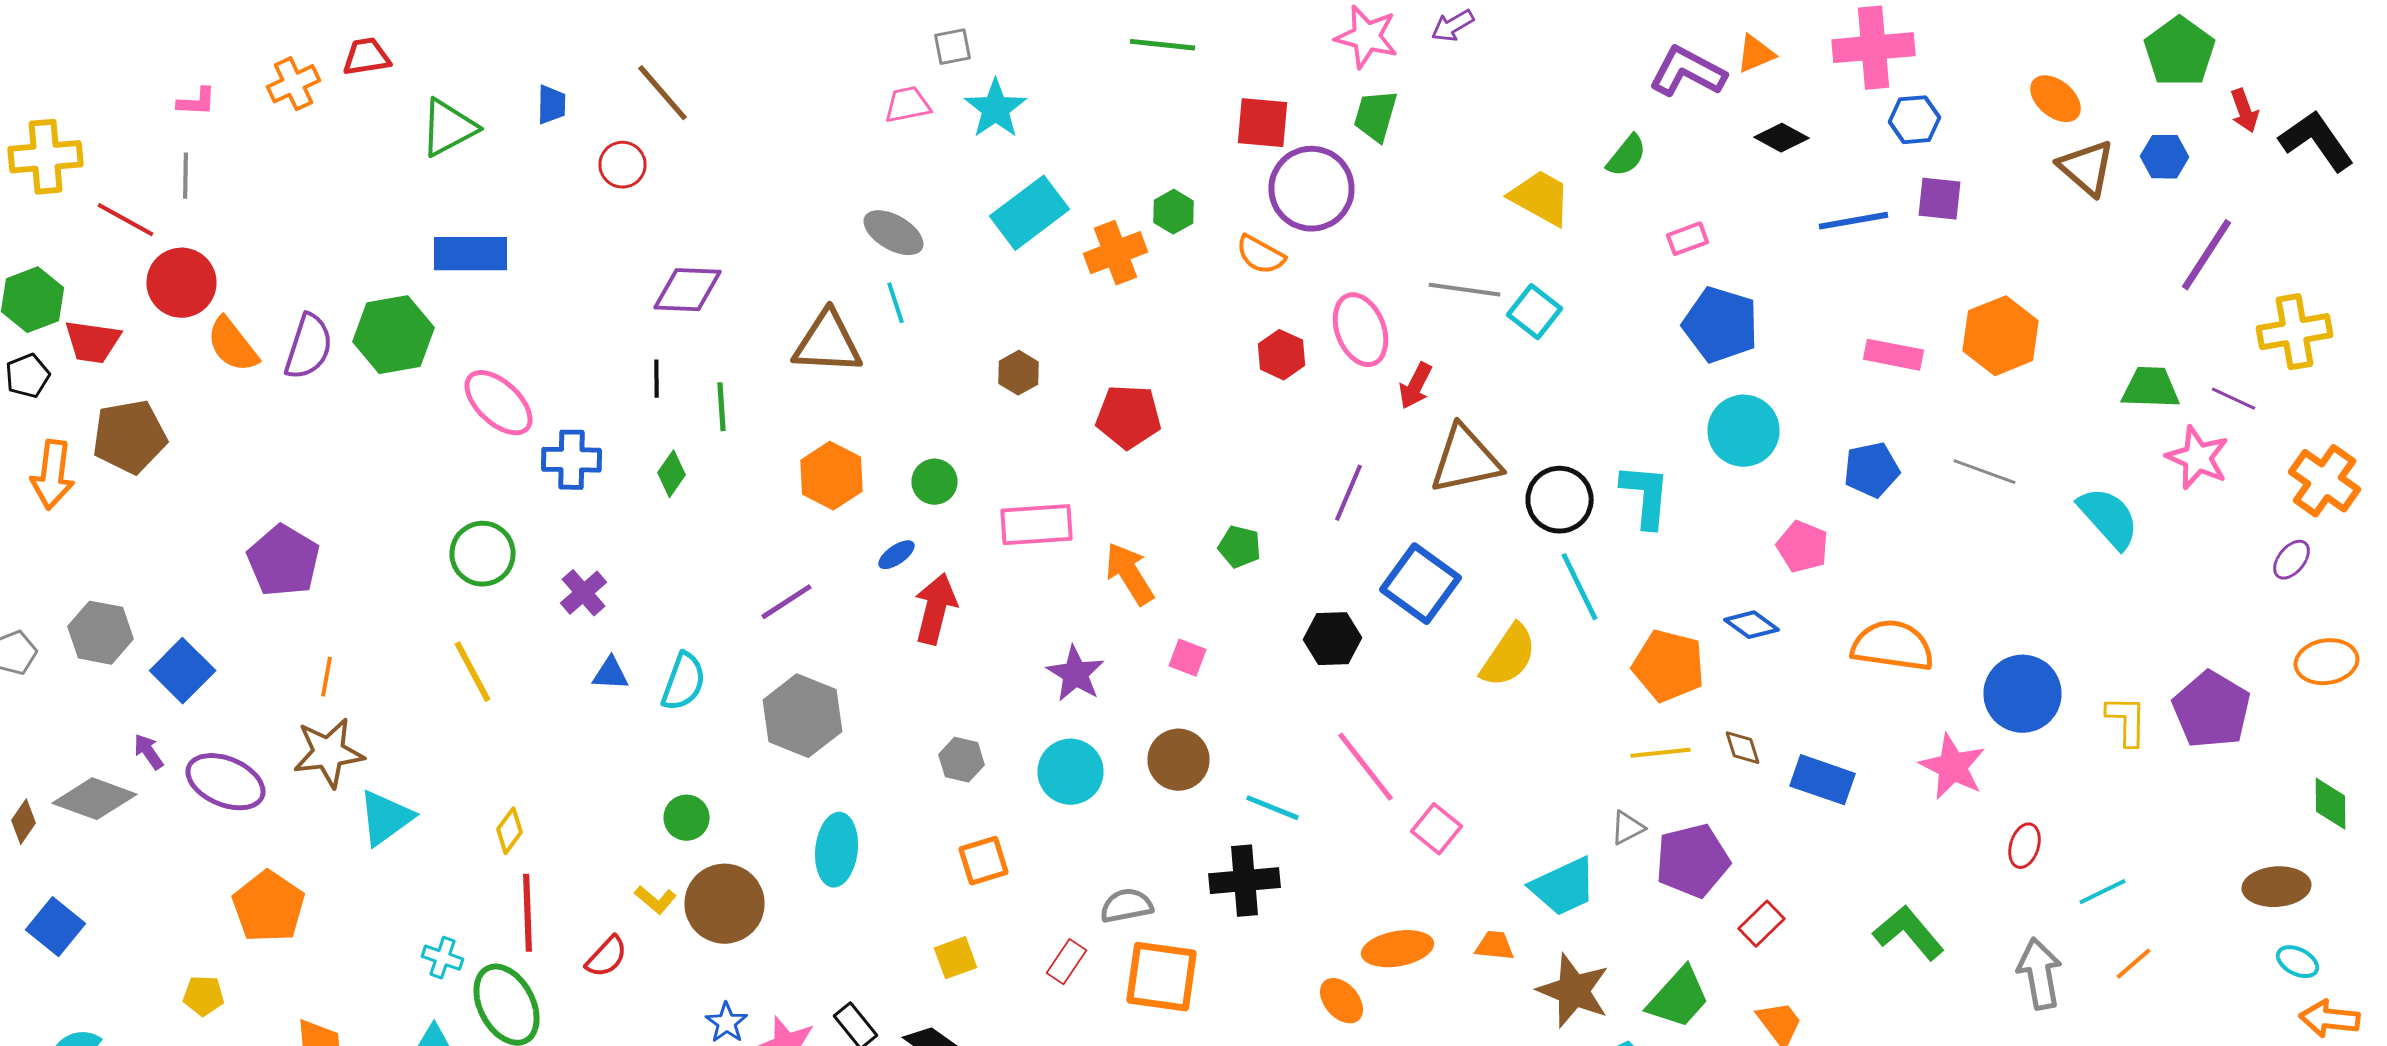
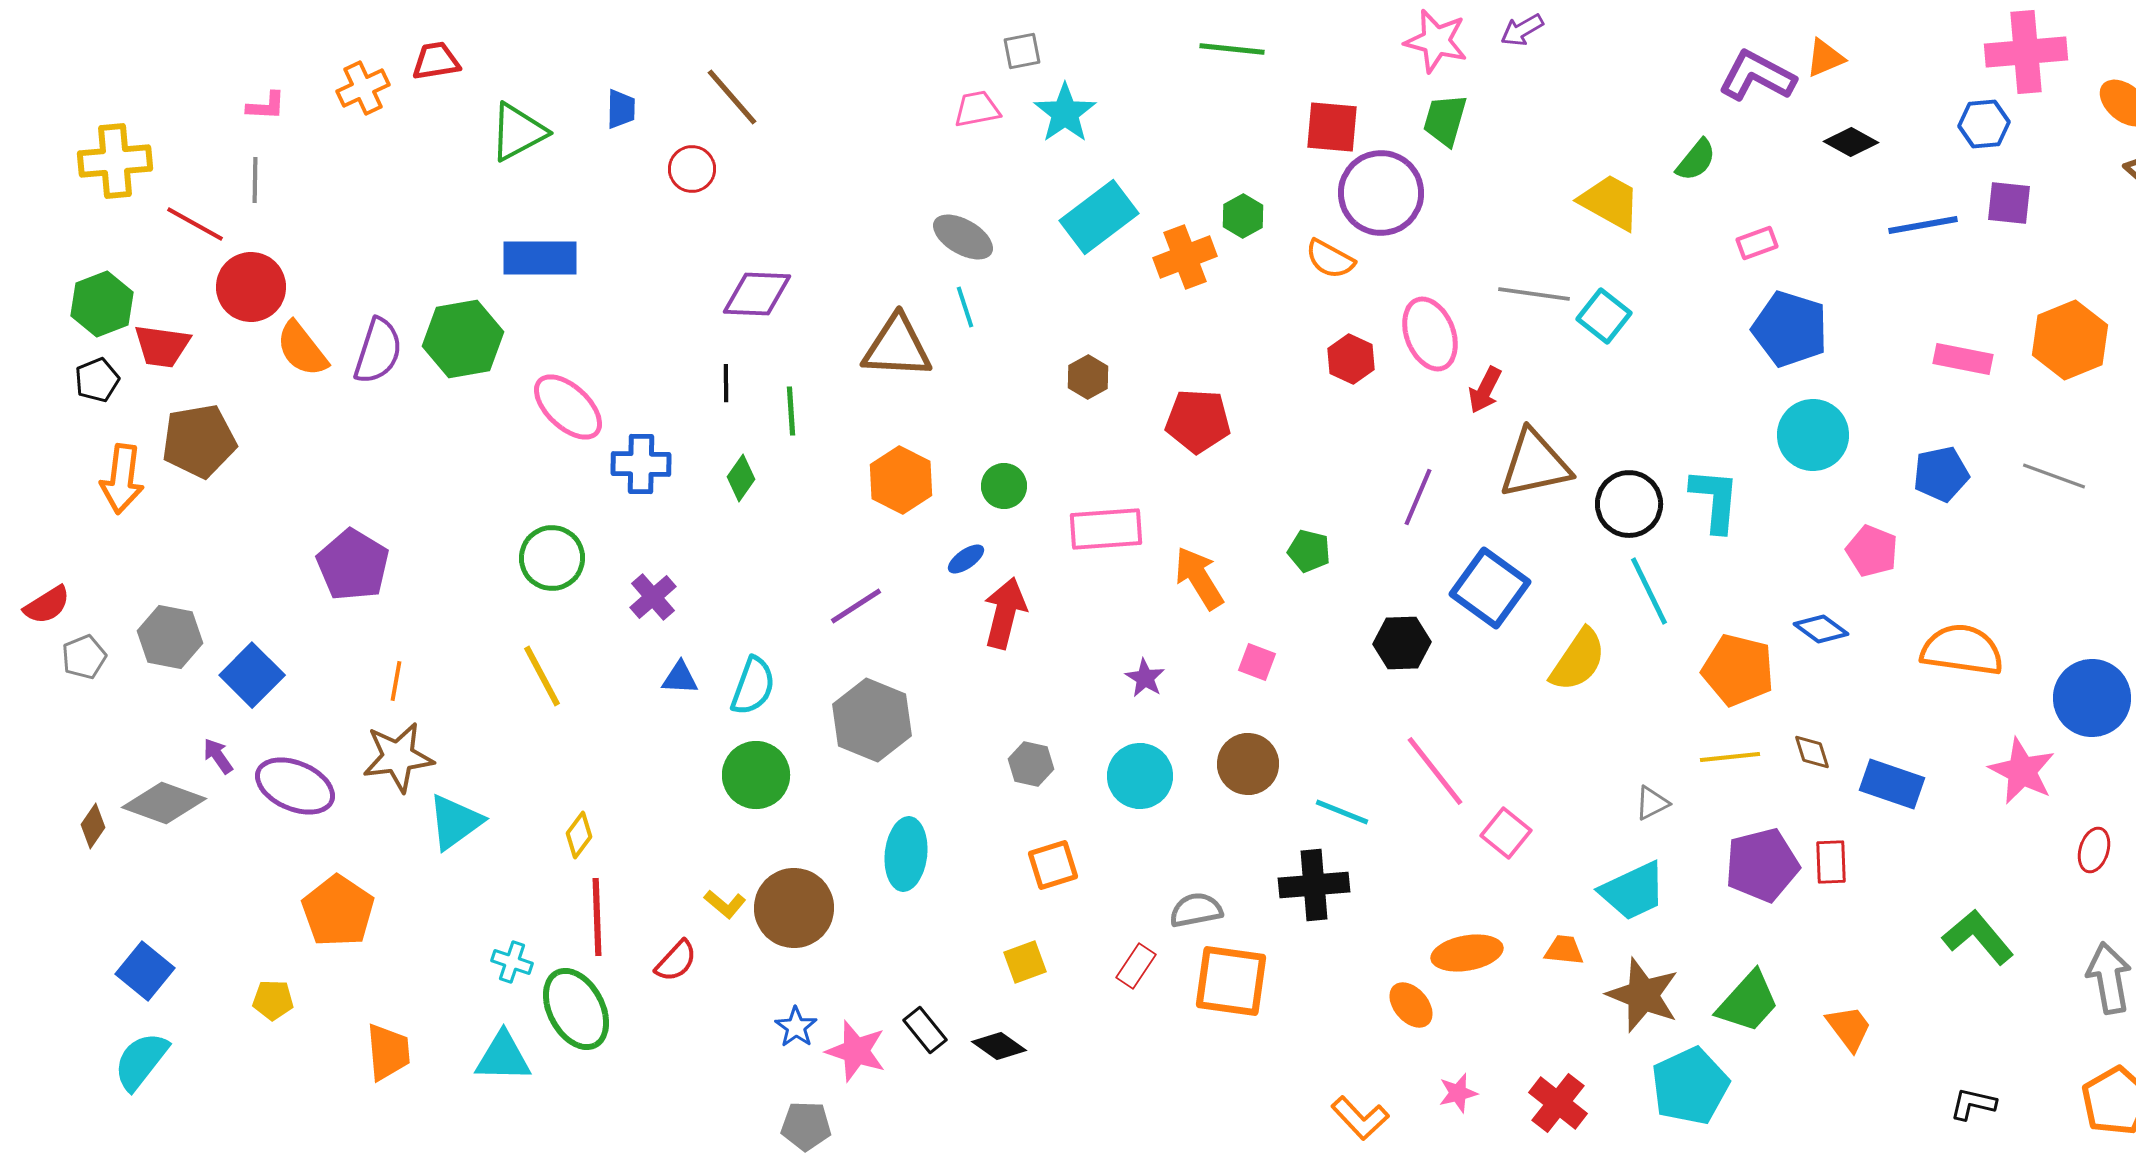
pink cross: (1874, 48) -> (2026, 52), moved
purple star: (1076, 674) -> (1145, 678), size x0.7
green circle: (686, 818) -> (756, 775), moved, size x1.5
gray triangle: (1628, 828) -> (1652, 803), moved
red rectangle: (1762, 924) -> (1831, 862), moved, turned -48
blue square: (56, 927) -> (145, 971), moved

